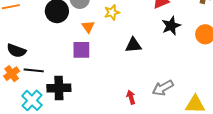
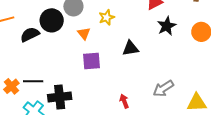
purple square: (81, 50) -> (91, 61), moved
black semicircle: (16, 51) -> (30, 34), moved, turned 138
red arrow: (131, 97) -> (124, 101), moved

